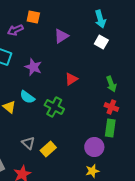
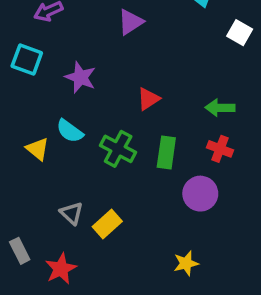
white square: (101, 42) -> (240, 33), moved
green arrow: (111, 84) -> (220, 108), turned 112
green rectangle: (110, 128) -> (166, 152), moved
purple circle: (94, 147) -> (200, 194), moved

